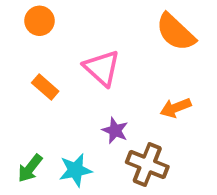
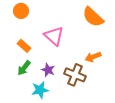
purple star: (115, 130) -> (48, 70), moved
brown cross: (147, 164) -> (75, 75), moved
green arrow: (30, 168) -> (24, 68), moved

